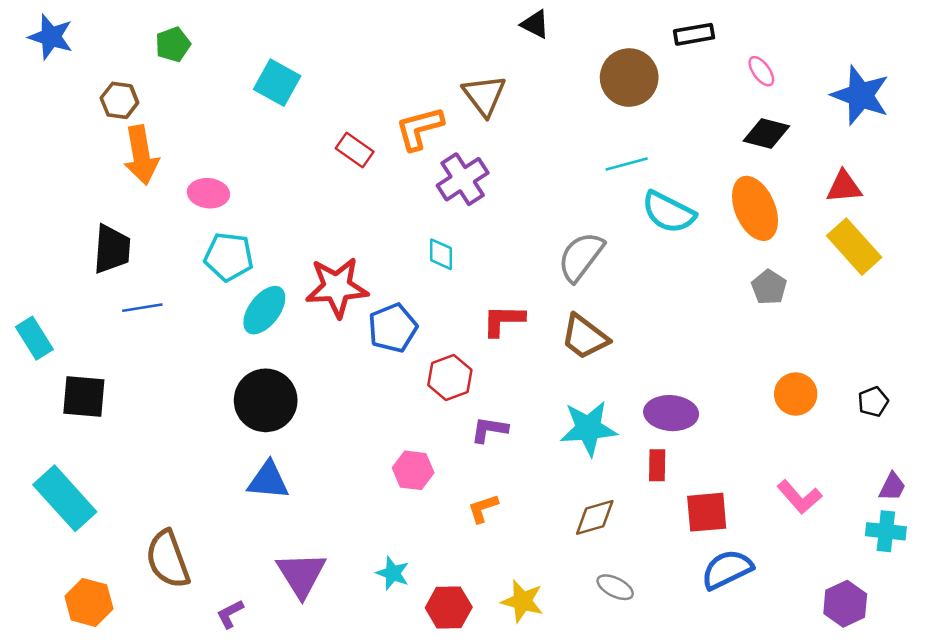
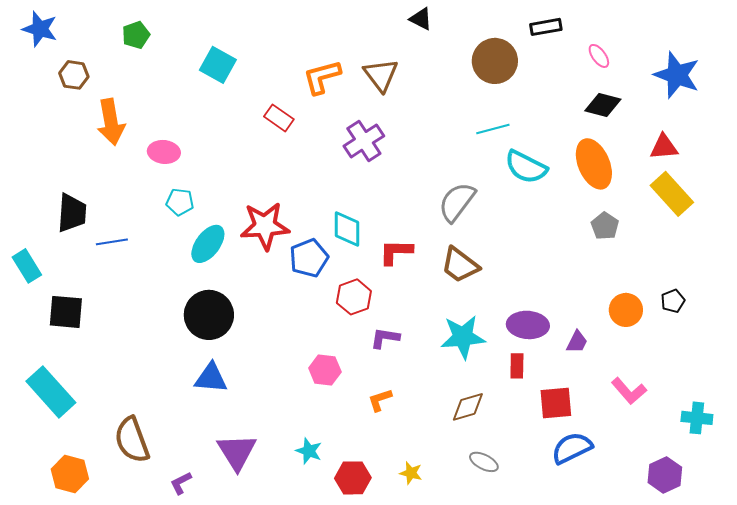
brown hexagon: (119, 100) -> (74, 75), moved
orange L-shape: (419, 128) -> (322, 77), moved
black trapezoid: (112, 249) -> (72, 213), moved
cyan diamond: (441, 254) -> (347, 229), moved, size x1.4
cyan pentagon: (229, 257) -> (180, 202), size x0.7
black pentagon: (873, 402) -> (673, 301), moved
purple trapezoid: (892, 487) -> (577, 342), moved
yellow star: (522, 601) -> (411, 473), size x0.7

